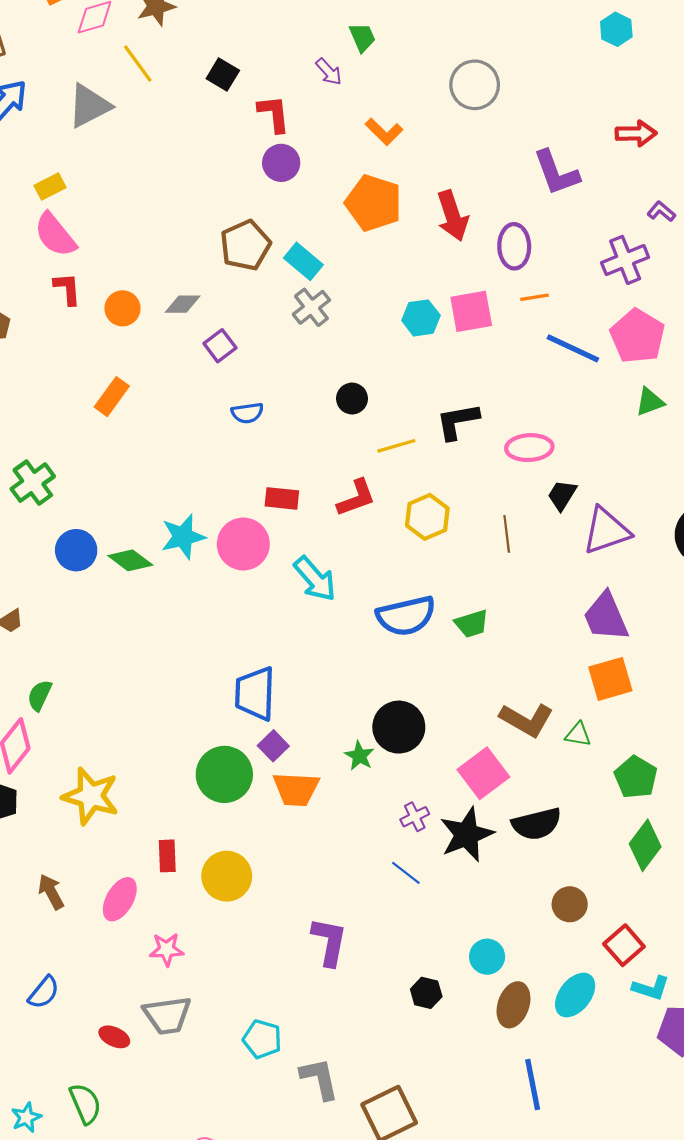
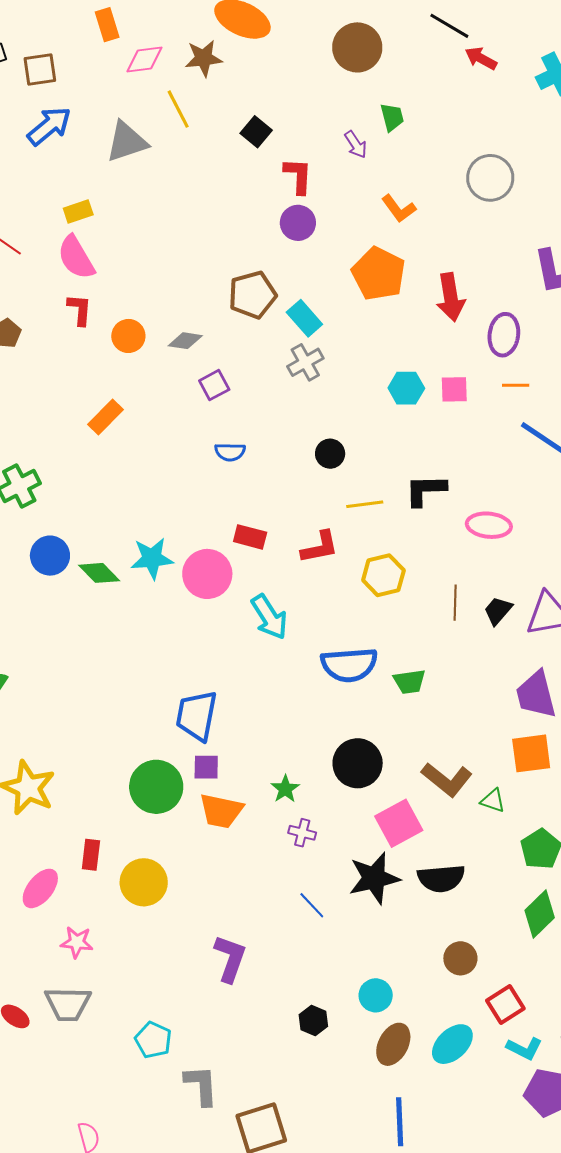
pink square: (471, 311) -> (454, 389), size x0.7
black trapezoid: (562, 495) -> (498, 611), moved
black circle: (399, 727) -> (358, 763), moved
purple square: (273, 746) -> (206, 767), turned 36
purple cross: (415, 817) -> (302, 833), moved, turned 32

